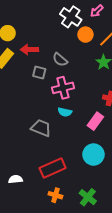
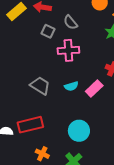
cyan semicircle: (65, 112) -> (71, 86), moved, turned -40
cyan circle: (93, 155) -> (79, 131), moved
red rectangle: (53, 168) -> (30, 125), moved

